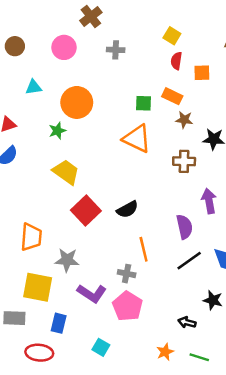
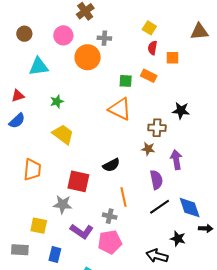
cyan triangle: (34, 87) -> (39, 67), size x1.5
orange circle: (77, 102) -> (88, 57), moved
brown star: (184, 120) -> (148, 149), moved
red square: (86, 210) -> (78, 181), moved, turned -35
orange trapezoid: (31, 237) -> (32, 170), moved
yellow square: (38, 287) -> (39, 226), size x0.7
pink pentagon: (127, 306) -> (110, 242), turned 30
black arrow: (187, 322) -> (157, 256), size x1.5

